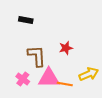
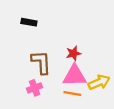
pink triangle: (49, 78) -> (75, 76), moved
pink cross: (23, 79) -> (35, 88), moved, turned 32

